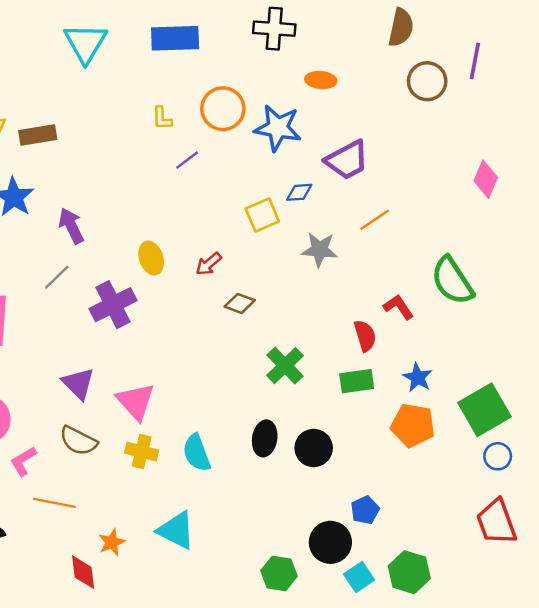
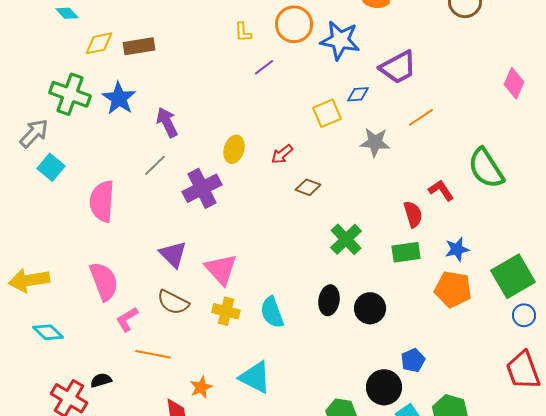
yellow ellipse: (151, 258) -> (234, 149), turned 36
blue star: (418, 377) -> (457, 249), turned 30

